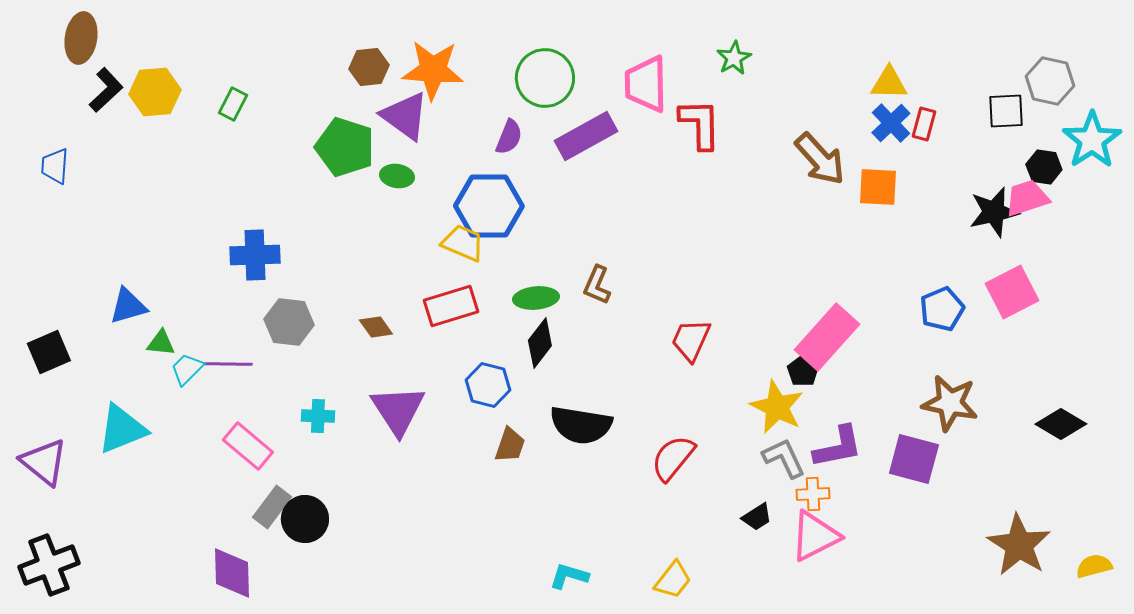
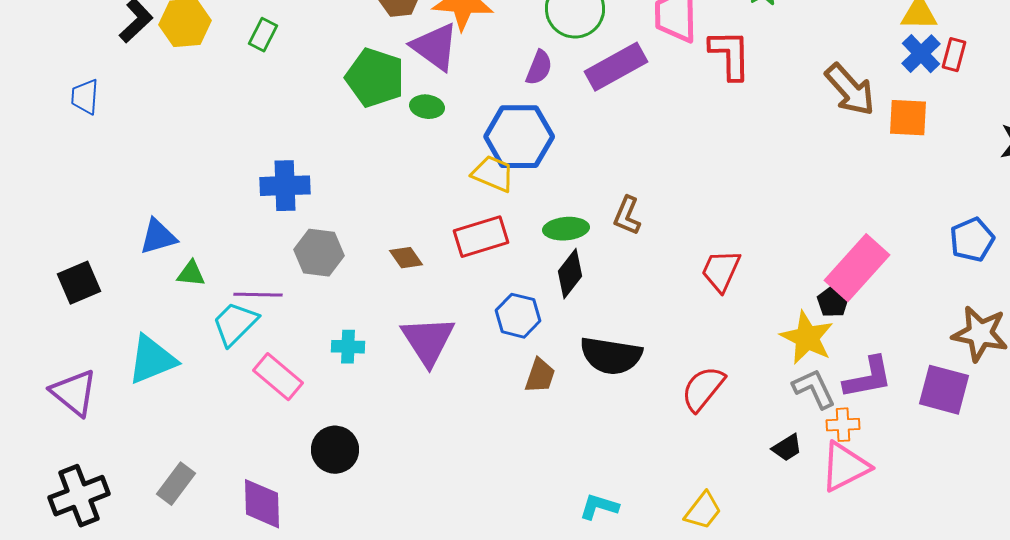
cyan trapezoid: (187, 369) -> (235, 324), moved, size x1.4
gray rectangle: (272, 507) -> (176, 484), moved

